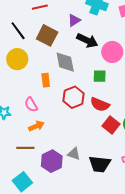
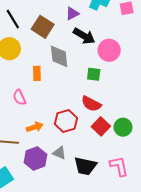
red hexagon: (74, 97) -> (66, 121), moved
orange arrow: (36, 126) -> (35, 127), moved

